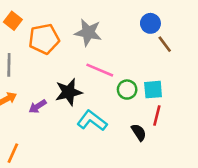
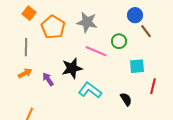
orange pentagon: (44, 39) -> (53, 27), turned -30
green circle: (127, 90) -> (119, 41), moved
purple arrow: (38, 106) -> (48, 79), turned 88
red line: (157, 115) -> (153, 86), moved

